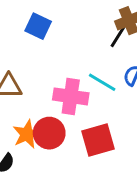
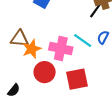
orange star: (27, 134) -> (32, 49), moved

